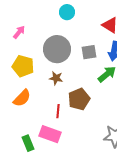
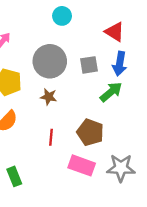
brown pentagon: (79, 99) -> (90, 132), moved, turned -30
pink rectangle: (50, 134) -> (82, 165), moved

